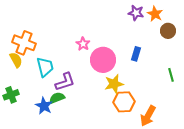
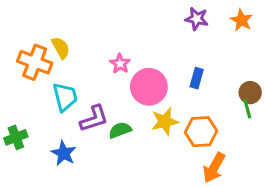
orange star: (155, 14) -> (241, 20), moved
brown circle: (168, 31) -> (250, 93), moved
yellow semicircle: (16, 60) -> (61, 48), moved
green semicircle: (57, 98) -> (120, 130), moved
orange hexagon: (124, 102) -> (201, 132), moved

